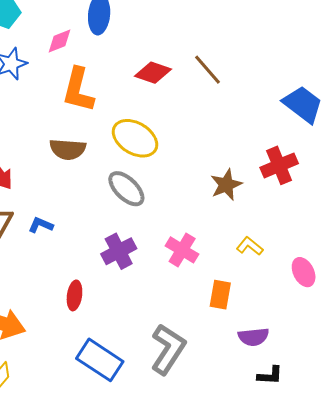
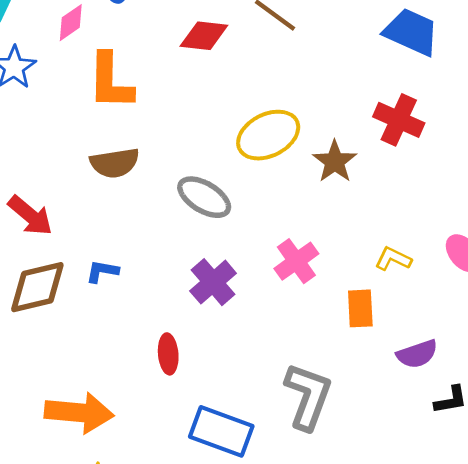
yellow ellipse: (135, 138) -> (268, 135), moved, turned -45
red cross: (279, 165) -> (399, 120), turned -30
yellow L-shape: (250, 246) -> (393, 259), moved
pink cross: (182, 250) -> (296, 261), turned 36

